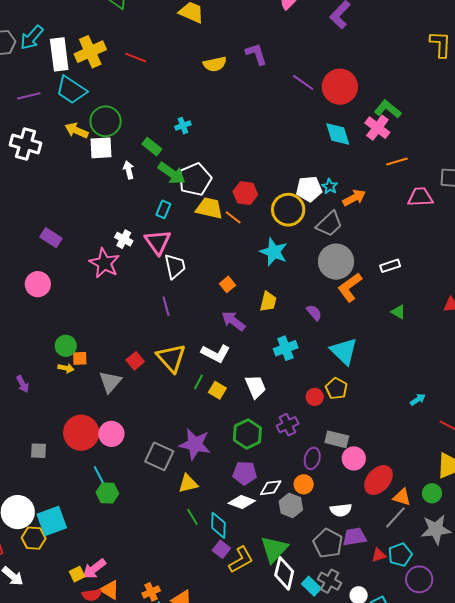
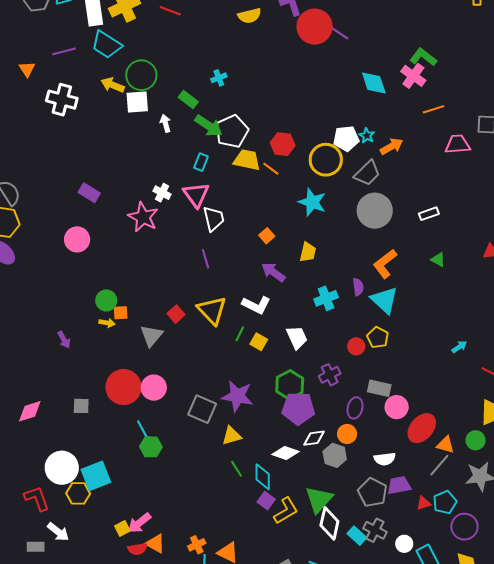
red circle: (340, 87) -> (315, 27), moved
orange L-shape: (350, 287) -> (385, 264), moved
purple semicircle: (314, 313) -> (358, 287), moved, turned 36
purple pentagon: (245, 473) -> (298, 408), moved, size x1.4

